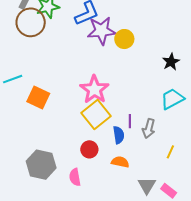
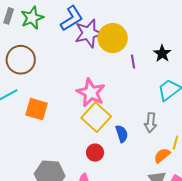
brown circle: (31, 22) -> (21, 60), moved
yellow circle: (124, 39) -> (113, 38), size x1.5
purple line: (130, 121) -> (133, 62), moved
orange semicircle: (120, 162) -> (162, 155), moved, turned -42

